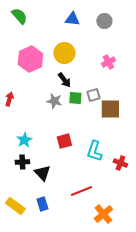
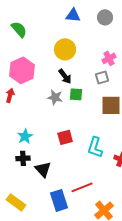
green semicircle: (19, 16) -> (19, 29), moved
pink hexagon: (30, 59) -> (22, 70), moved
gray square: (93, 95) -> (102, 77), moved
blue rectangle: (42, 204) -> (59, 200), moved, size x1.5

